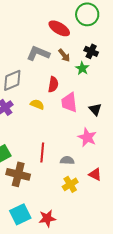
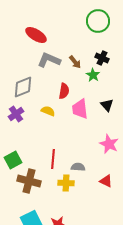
red ellipse: (59, 28) -> (36, 35), moved
black triangle: (95, 109) -> (107, 105), moved
pink star: (87, 137) -> (109, 144), moved
yellow cross: (70, 184) -> (66, 183), moved, turned 35

